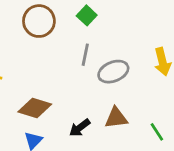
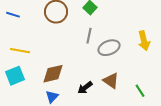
brown diamond: (35, 108) -> (53, 74), turned -30
brown triangle: (116, 118) -> (111, 81), turned 42

